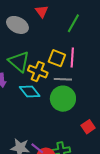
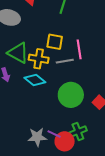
pink line: (72, 57) -> (79, 49), moved
green circle: (63, 99) -> (71, 95), moved

